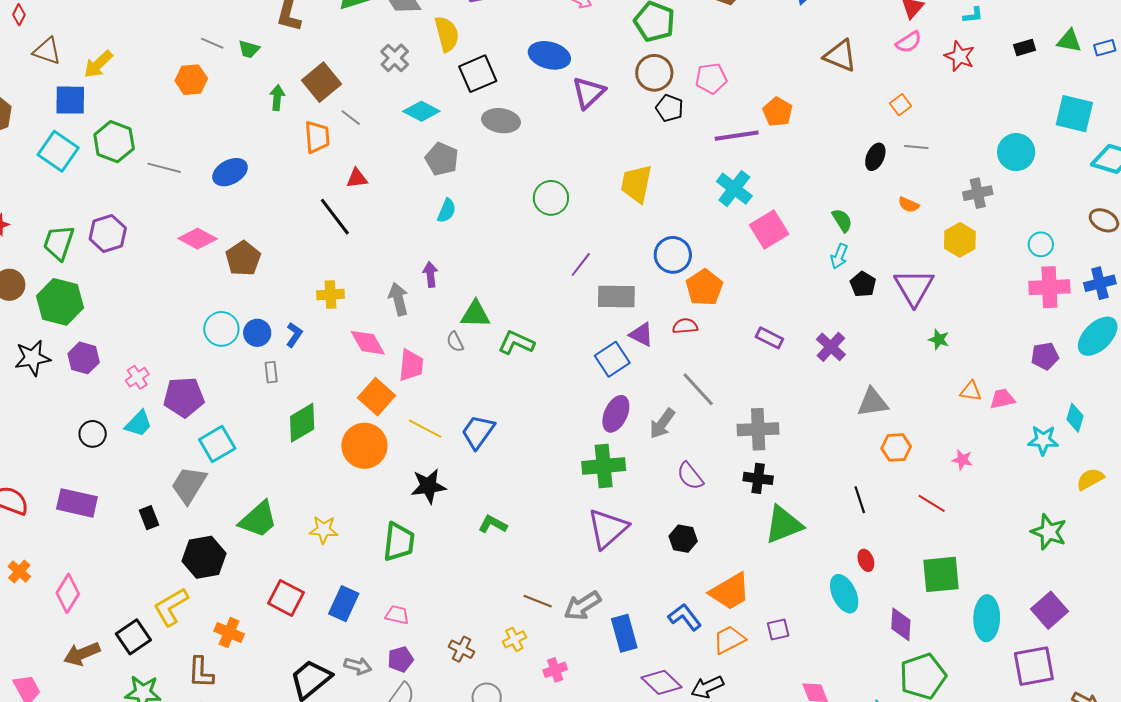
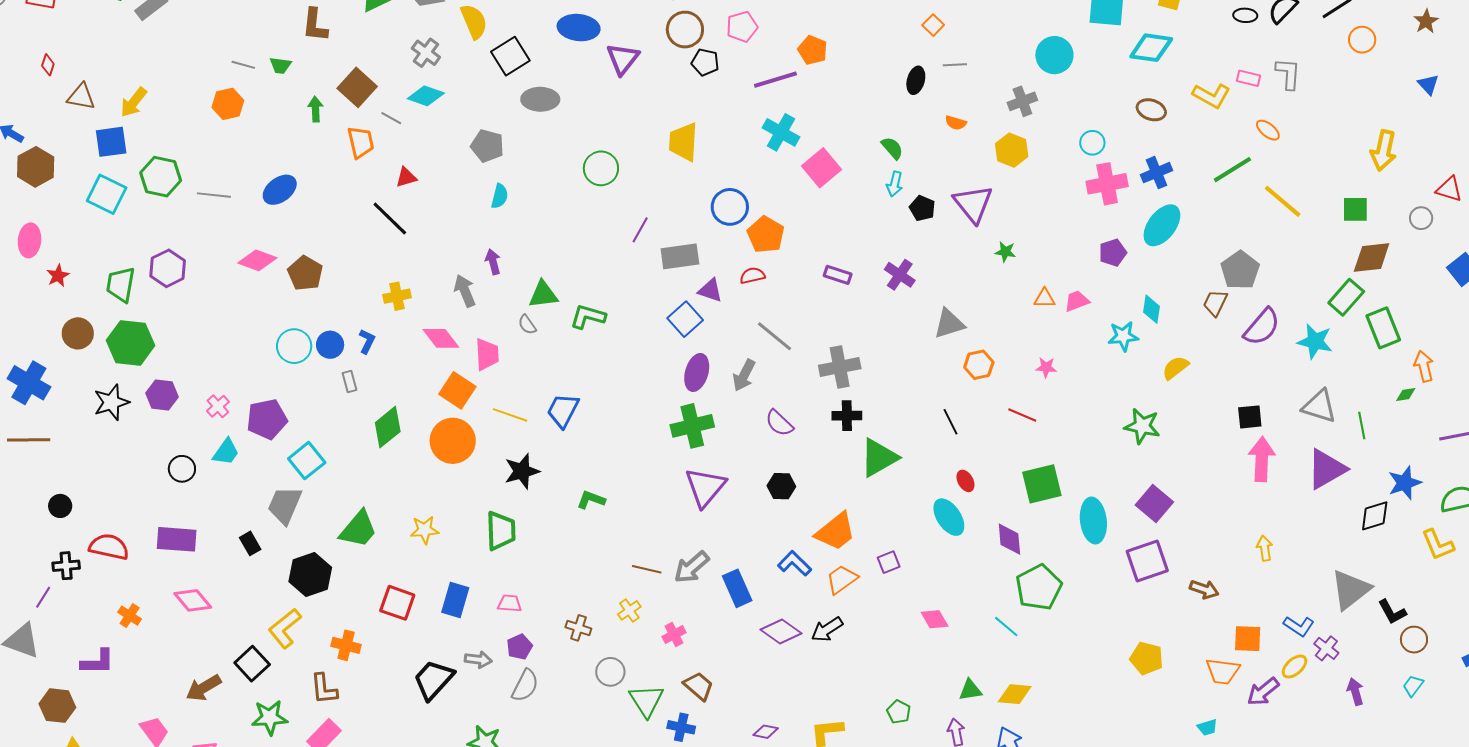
cyan diamond: (421, 111) -> (426, 96), moved
pink diamond: (68, 593) -> (193, 600), moved, turned -63

